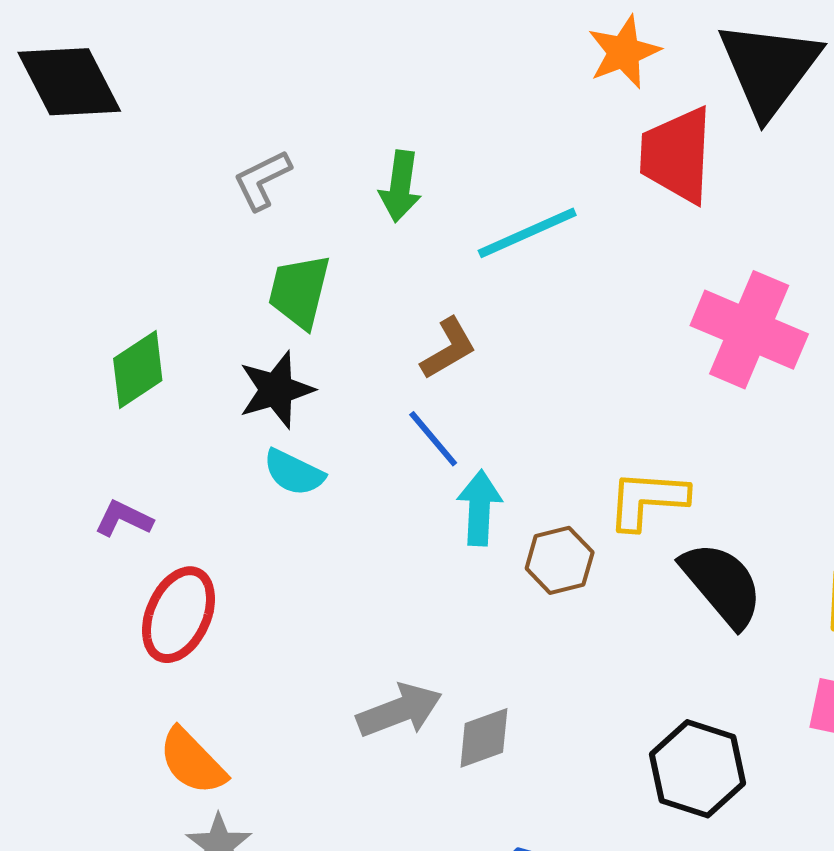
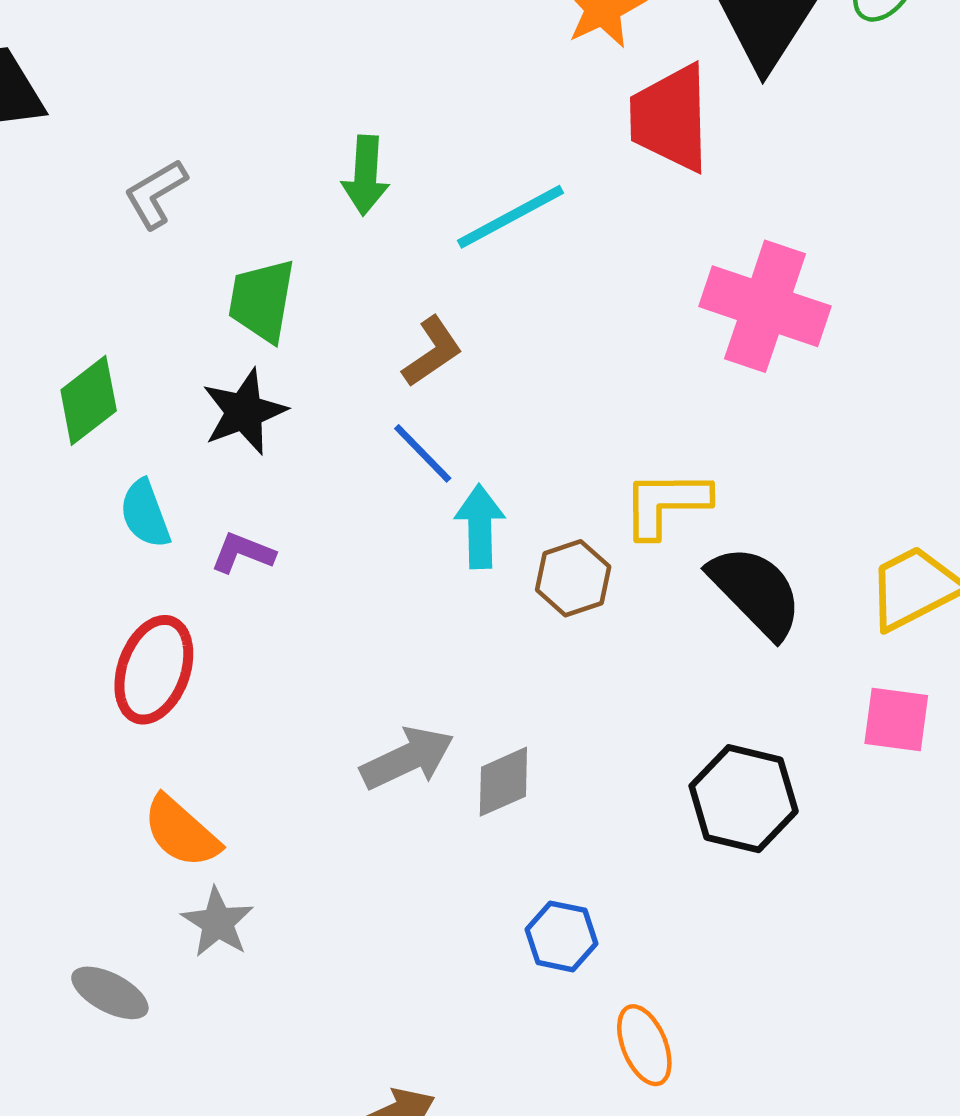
gray L-shape: (262, 180) -> (156, 194), moved
cyan semicircle: (294, 472) -> (145, 514), moved, turned 48
purple L-shape: (124, 519) -> (243, 553), moved

